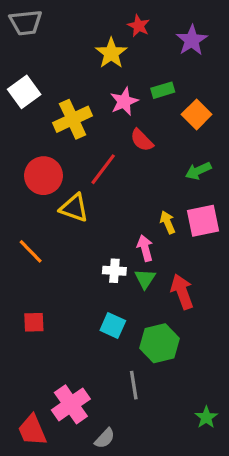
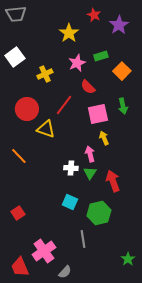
red star: (139, 26) -> (94, 15), moved
yellow cross: (73, 119) -> (45, 74), size x0.7
green arrow: (198, 171) -> (123, 106), turned -77
pink square: (203, 221) -> (98, 114), moved
red square: (34, 322) -> (18, 213), moved, turned -32

